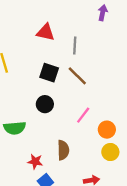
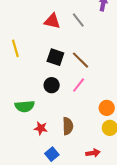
gray line: (75, 46) -> (78, 20), moved, turned -42
pink line: (83, 115) -> (79, 85), moved
red star: (35, 162) -> (41, 128), moved

